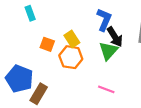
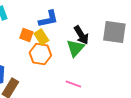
blue L-shape: (104, 20) -> (48, 19), moved, turned 55
orange square: (47, 44) -> (26, 35), moved

